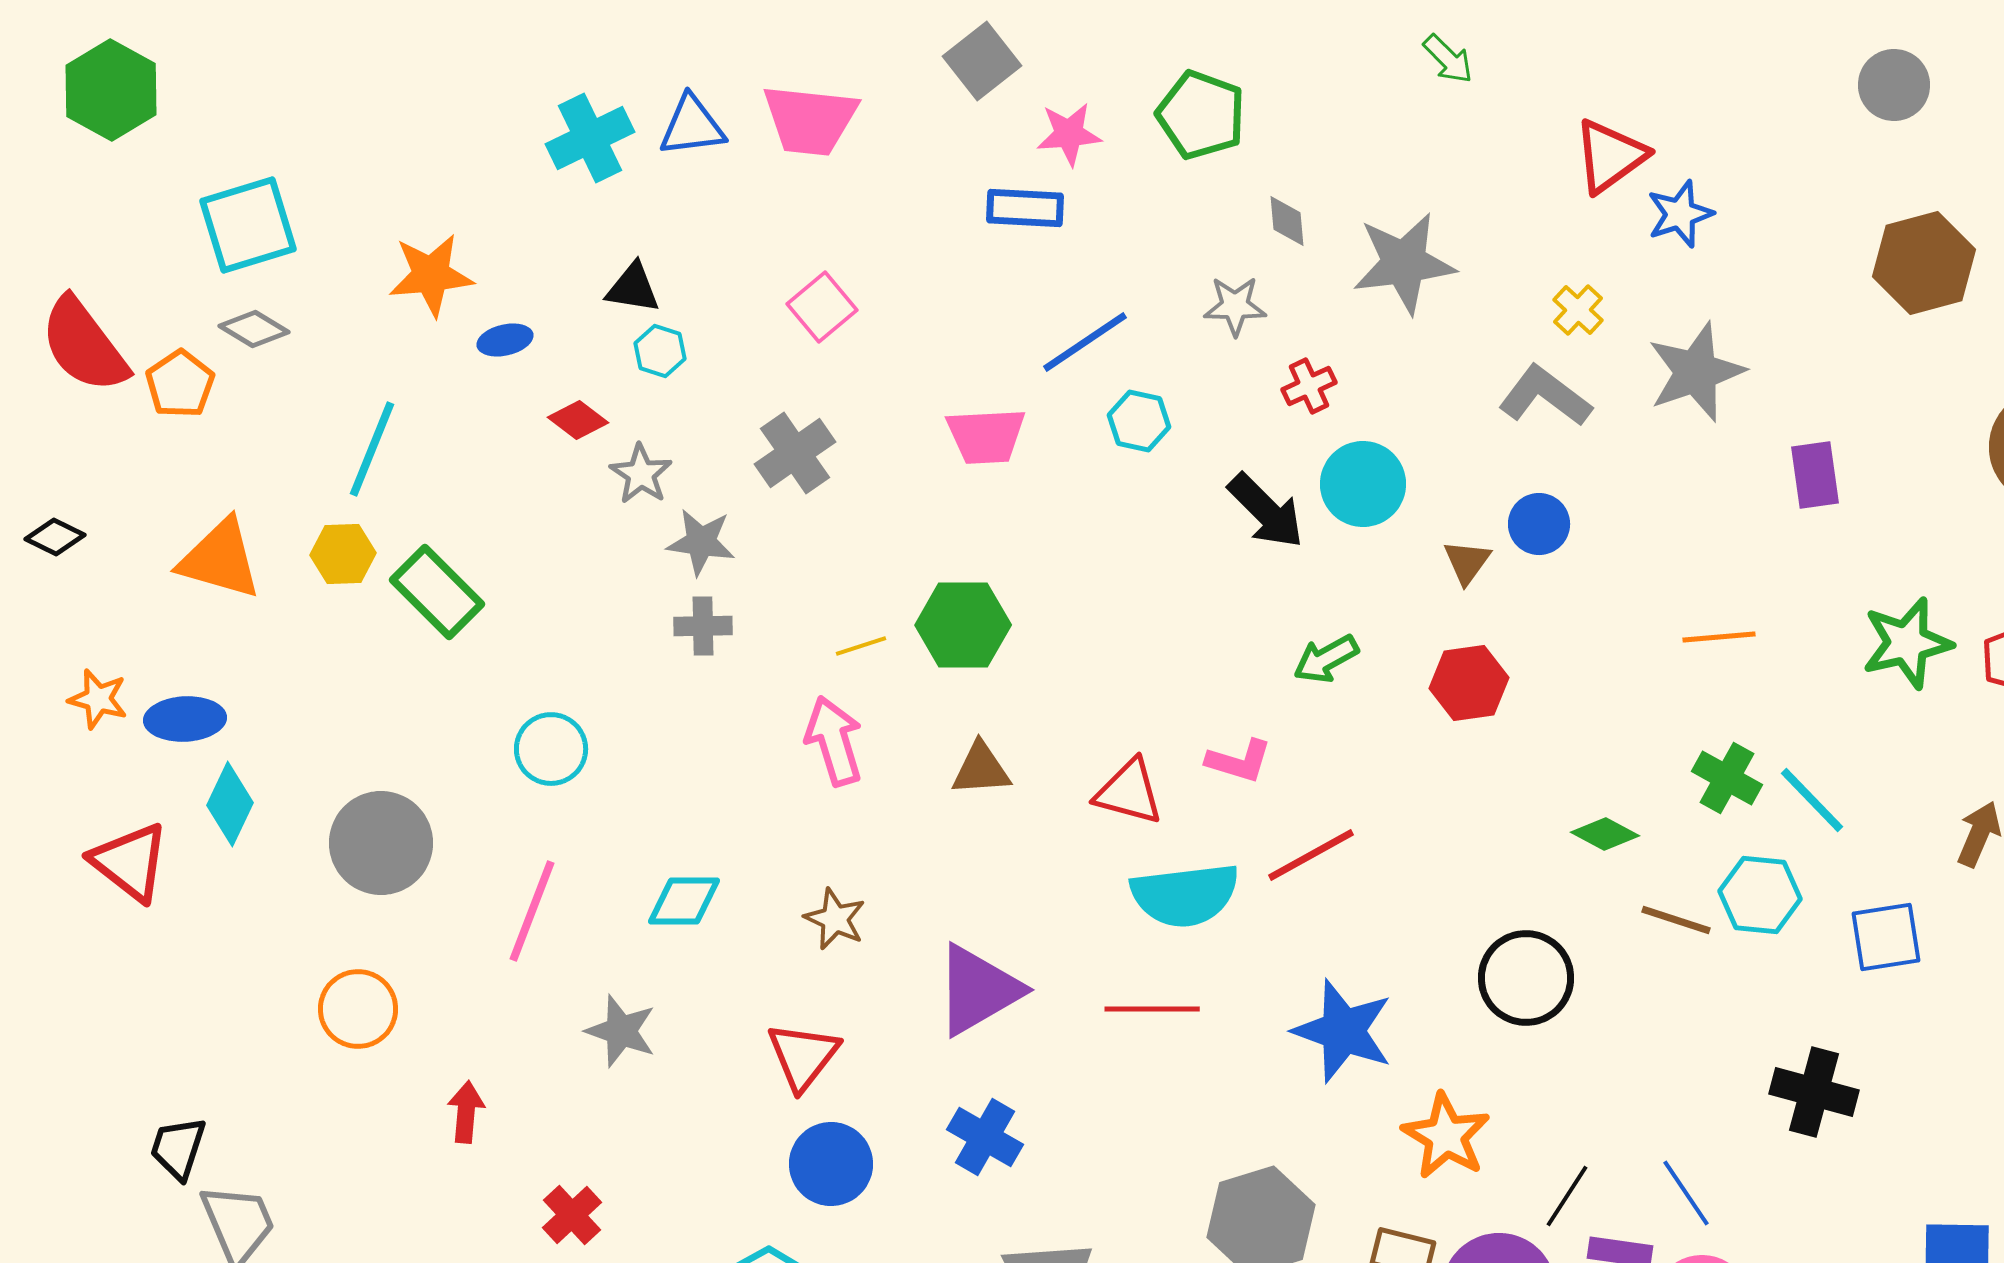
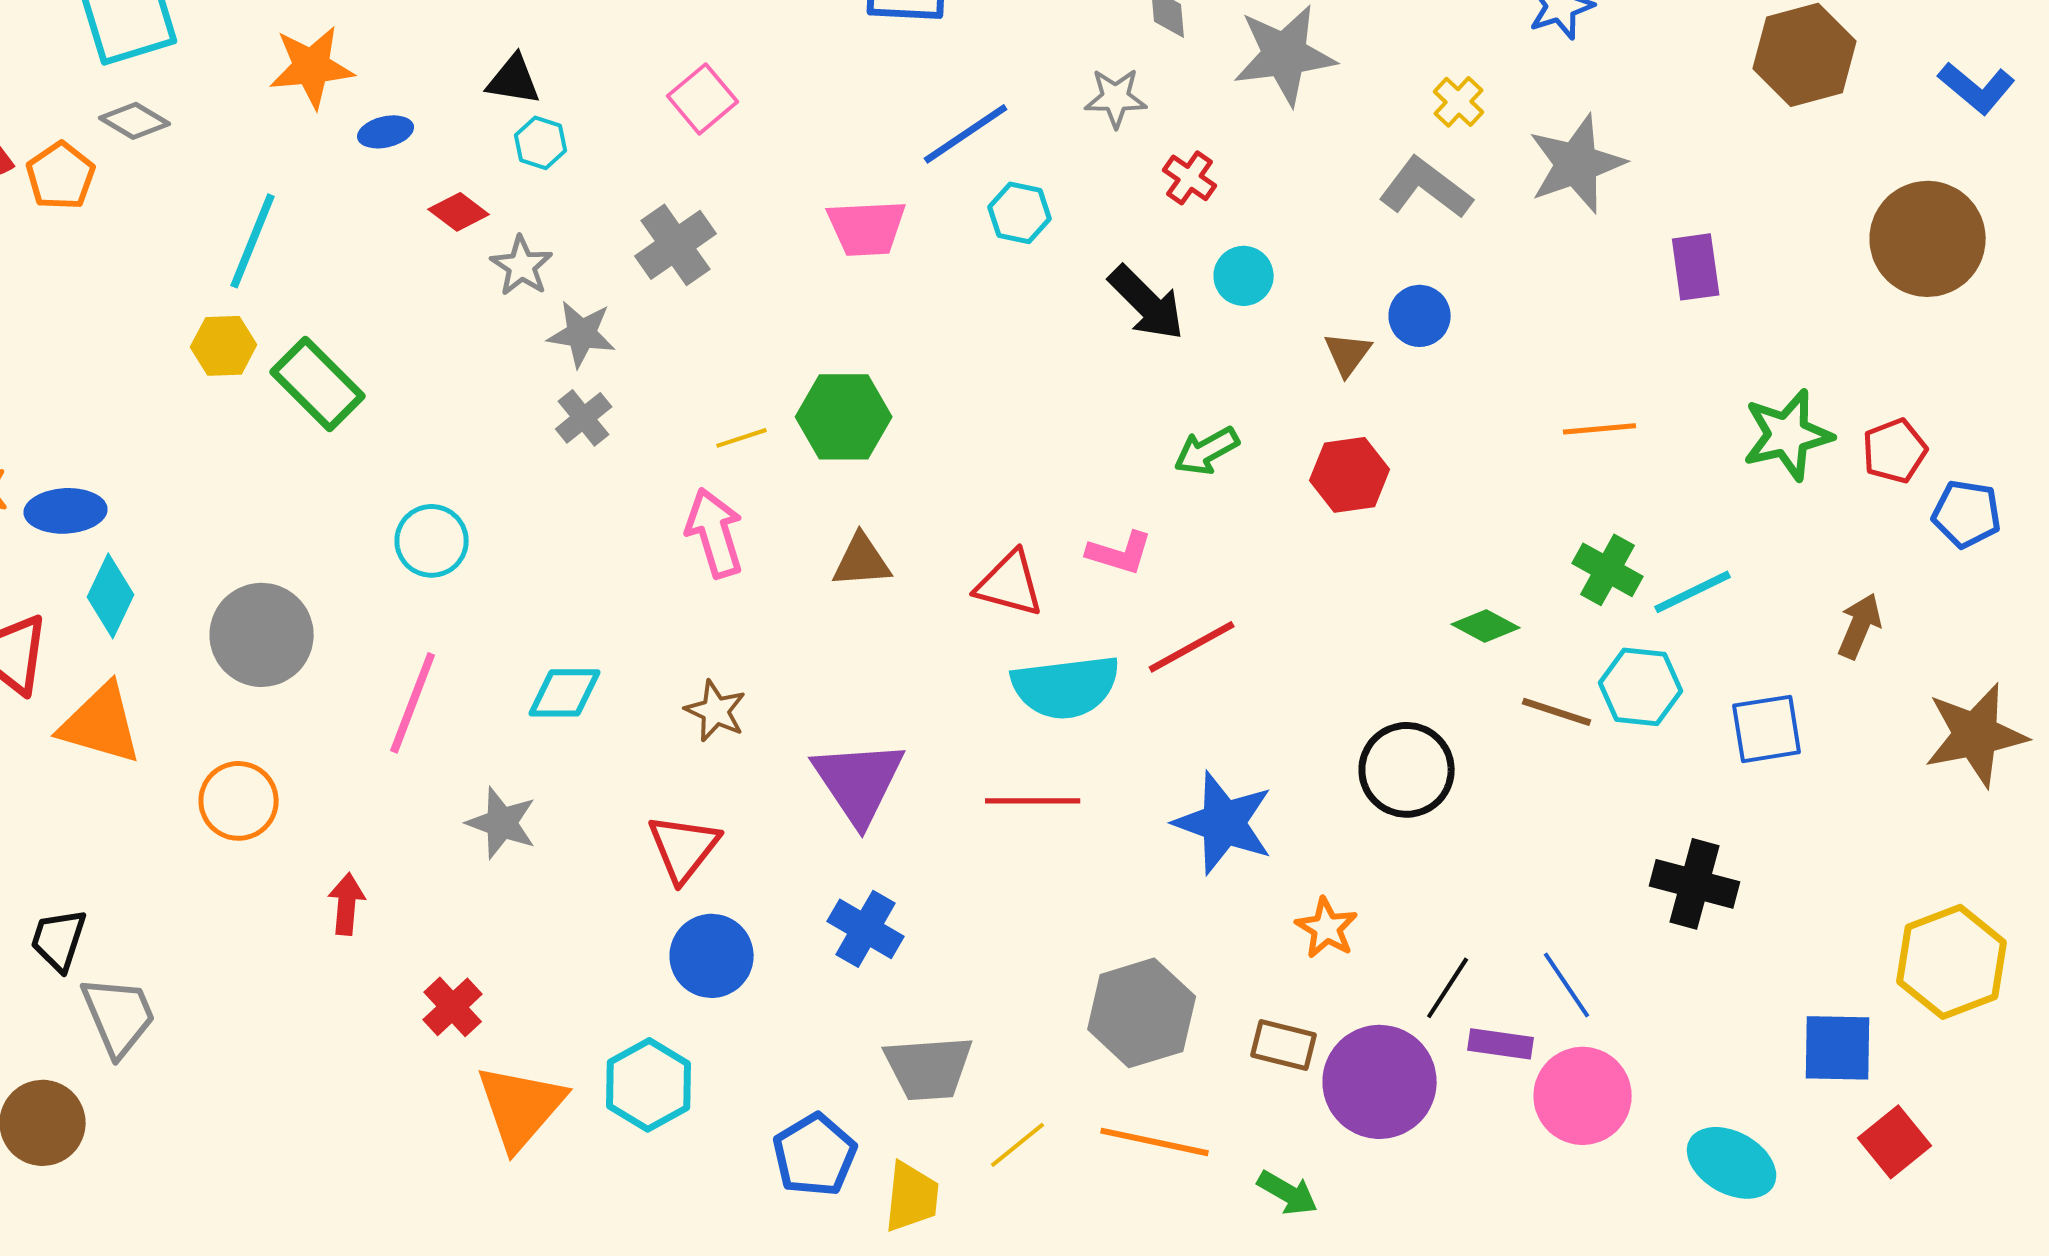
red cross: (1309, 386) -> (1190, 178), turned -30
cyan circle: (1363, 484) -> (1244, 276), size x0.7
orange triangle: (220, 559) -> (101, 724), moved
gray cross: (703, 626) -> (584, 418), turned -38
cyan line: (1812, 800) -> (1693, 592), turned -72
purple triangle: (978, 990) -> (859, 782), turned -34
orange star: (1446, 1136) -> (1327, 928), size x0.7

